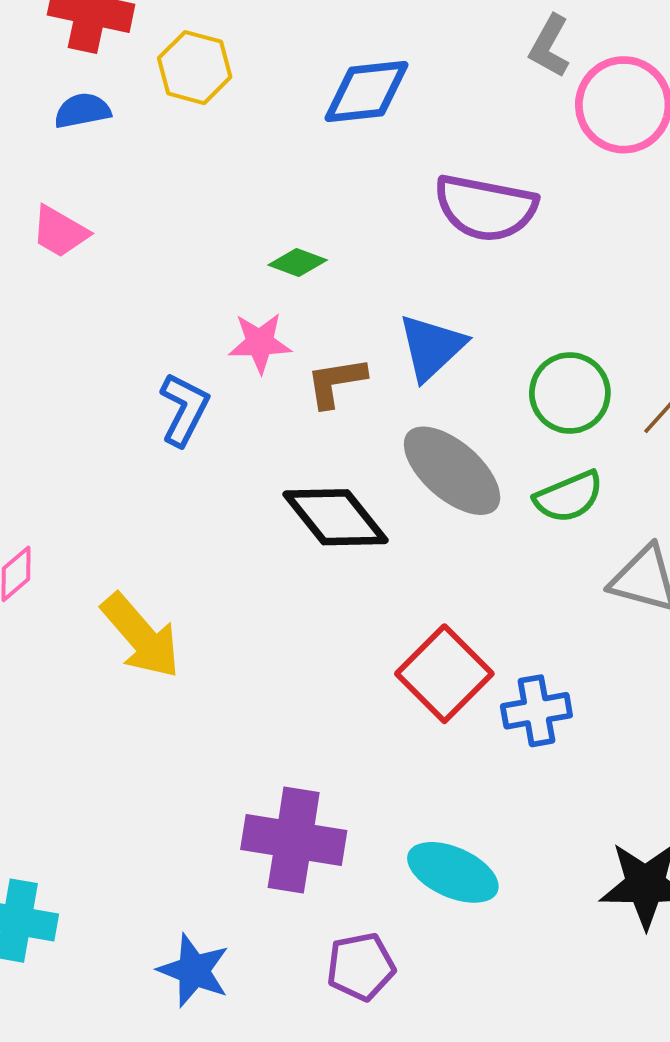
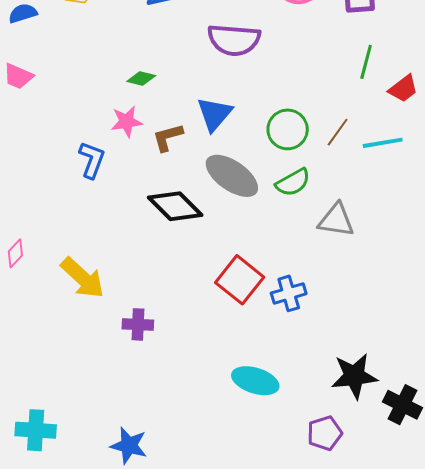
purple cross: (294, 840) -> (138, 324), moved, size x0.6
purple pentagon: (361, 967) -> (325, 433), moved

